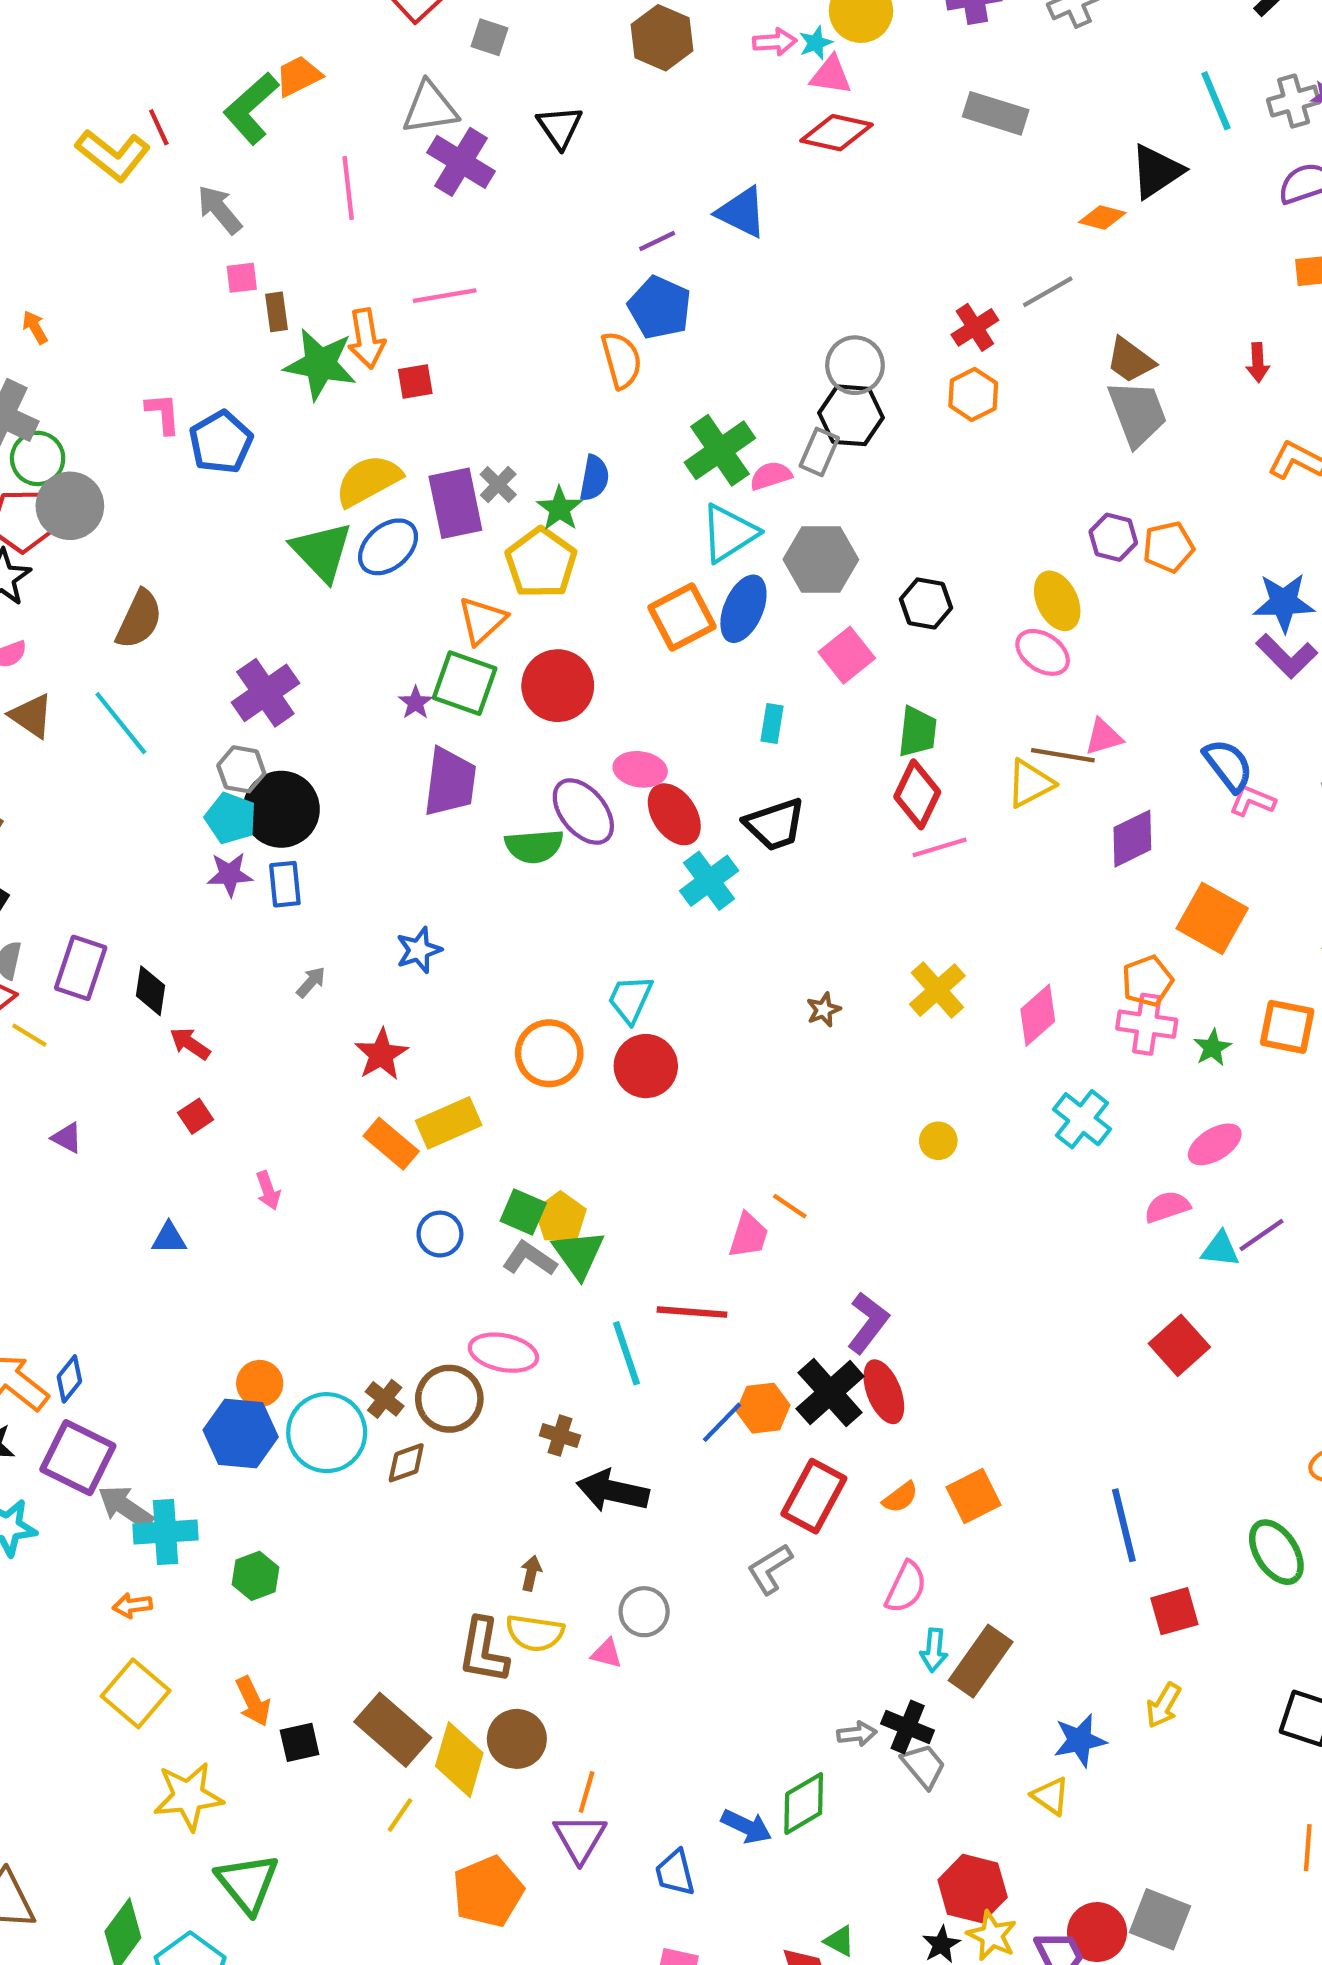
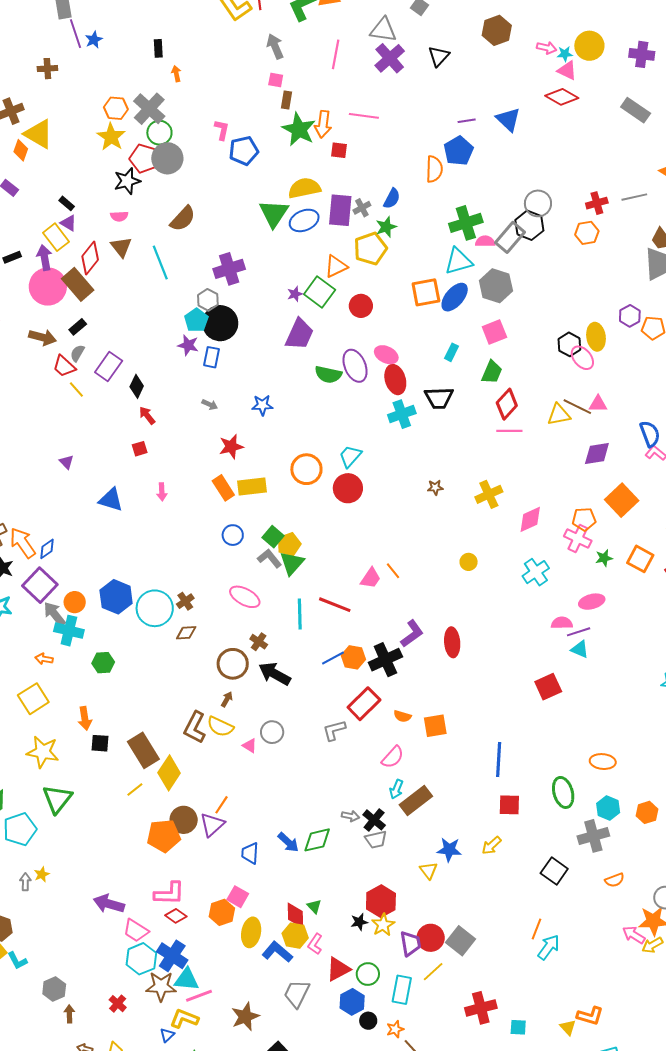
gray rectangle: (819, 452) -> (510, 237), size x1.4
blue semicircle: (594, 478) -> (392, 199), moved
black hexagon: (926, 603) -> (569, 344), moved
red circle: (558, 686) -> (361, 306), size x0.7
green trapezoid: (917, 732) -> (492, 372), moved
gray arrow: (311, 982) -> (210, 405), turned 56
purple triangle: (67, 1138) -> (66, 462), moved
purple line: (1261, 1235) -> (579, 632), moved
blue triangle: (169, 1238) -> (111, 500), size x1.5
orange circle: (260, 1383) -> (75, 602), moved
red ellipse: (884, 1392) -> (452, 642), moved
brown circle: (449, 1399) -> (233, 664), moved
orange semicircle: (900, 1497) -> (402, 716), turned 36
brown circle: (517, 1739) -> (184, 820), moved
gray trapezoid: (924, 1766) -> (376, 840), turned 100

